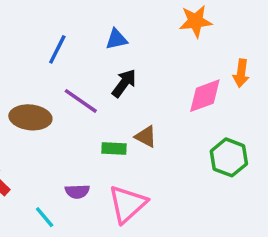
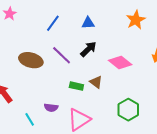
orange star: (196, 21) -> (136, 20), turned -30
pink diamond: (205, 96) -> (120, 62), moved, turned 50
green hexagon: (229, 157) -> (128, 110), moved

